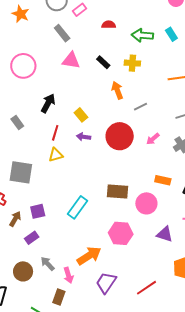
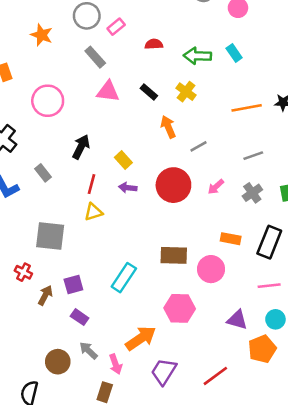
yellow cross: (132, 63) -> (186, 92), turned 35
purple triangle: (165, 234) -> (237, 320), moved
purple rectangle: (32, 238) -> (80, 317), moved, turned 72

